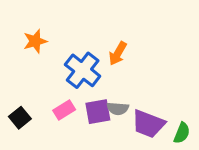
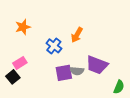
blue cross: (83, 70) -> (54, 46), size x0.7
pink rectangle: (64, 110) -> (20, 63), moved
purple trapezoid: (148, 124) -> (97, 65), moved

